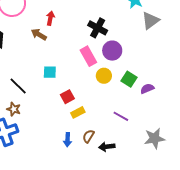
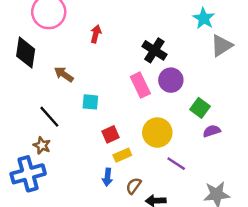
brown arrow: (39, 34) -> (64, 74), moved
yellow circle: (104, 76) -> (157, 133), moved, size x1.5
green square: (129, 79) -> (200, 108), moved
blue arrow: (68, 140) -> (107, 177), moved

